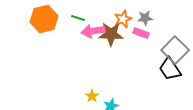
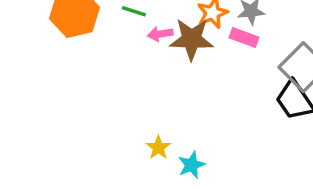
pink arrow: (93, 31) -> (160, 34), size x0.6

